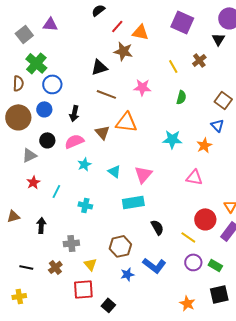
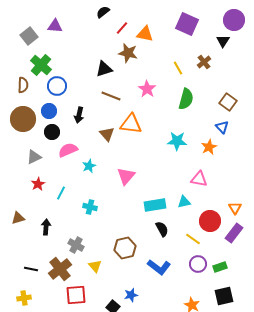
pink star: (142, 87) -> (147, 89), turned 30
green semicircle: (181, 97) -> (186, 99), size x1.5
black circle: (47, 140) -> (52, 132), moved
pink semicircle: (74, 141) -> (68, 150), moved
cyan triangle: (114, 171) -> (184, 202), moved, turned -48
pink triangle: (143, 174) -> (126, 176), moved
cyan rectangle: (133, 202) -> (155, 205), moved
gray cross: (71, 243) -> (76, 245), turned 35
green rectangle: (215, 265) -> (220, 267), turned -48
brown cross: (55, 267) -> (60, 269), size x1.6
blue star: (127, 274) -> (131, 295), moved
red square: (83, 289) -> (76, 295), moved

